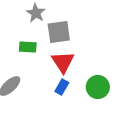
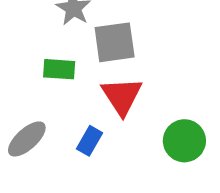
blue rectangle: (62, 87) -> (90, 141), moved

